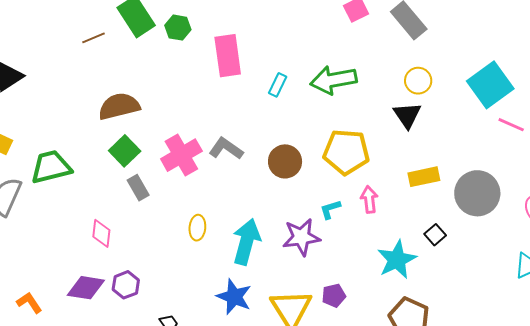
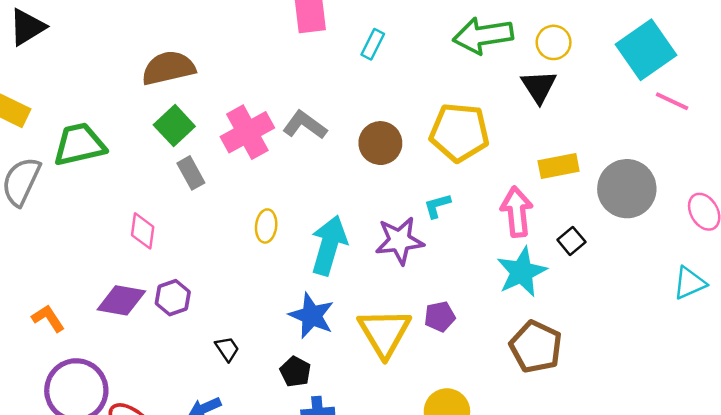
green arrow: (333, 80) -> (483, 35), moved
pink arrow: (369, 199) -> (517, 212), moved, size x1.4

